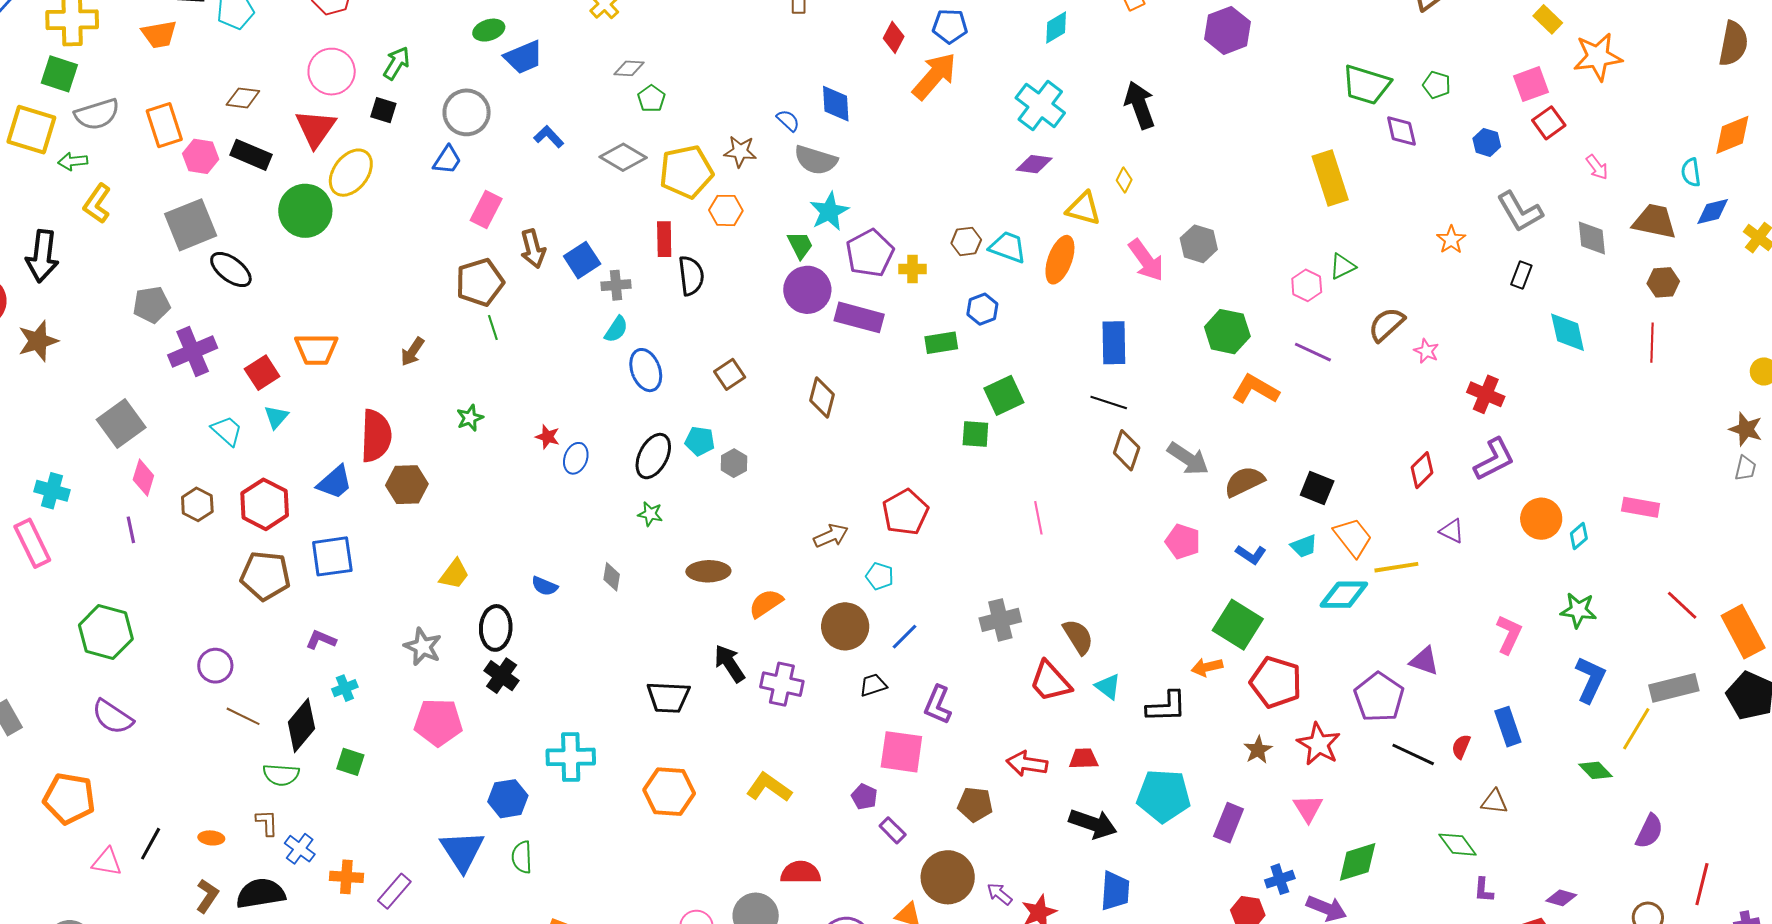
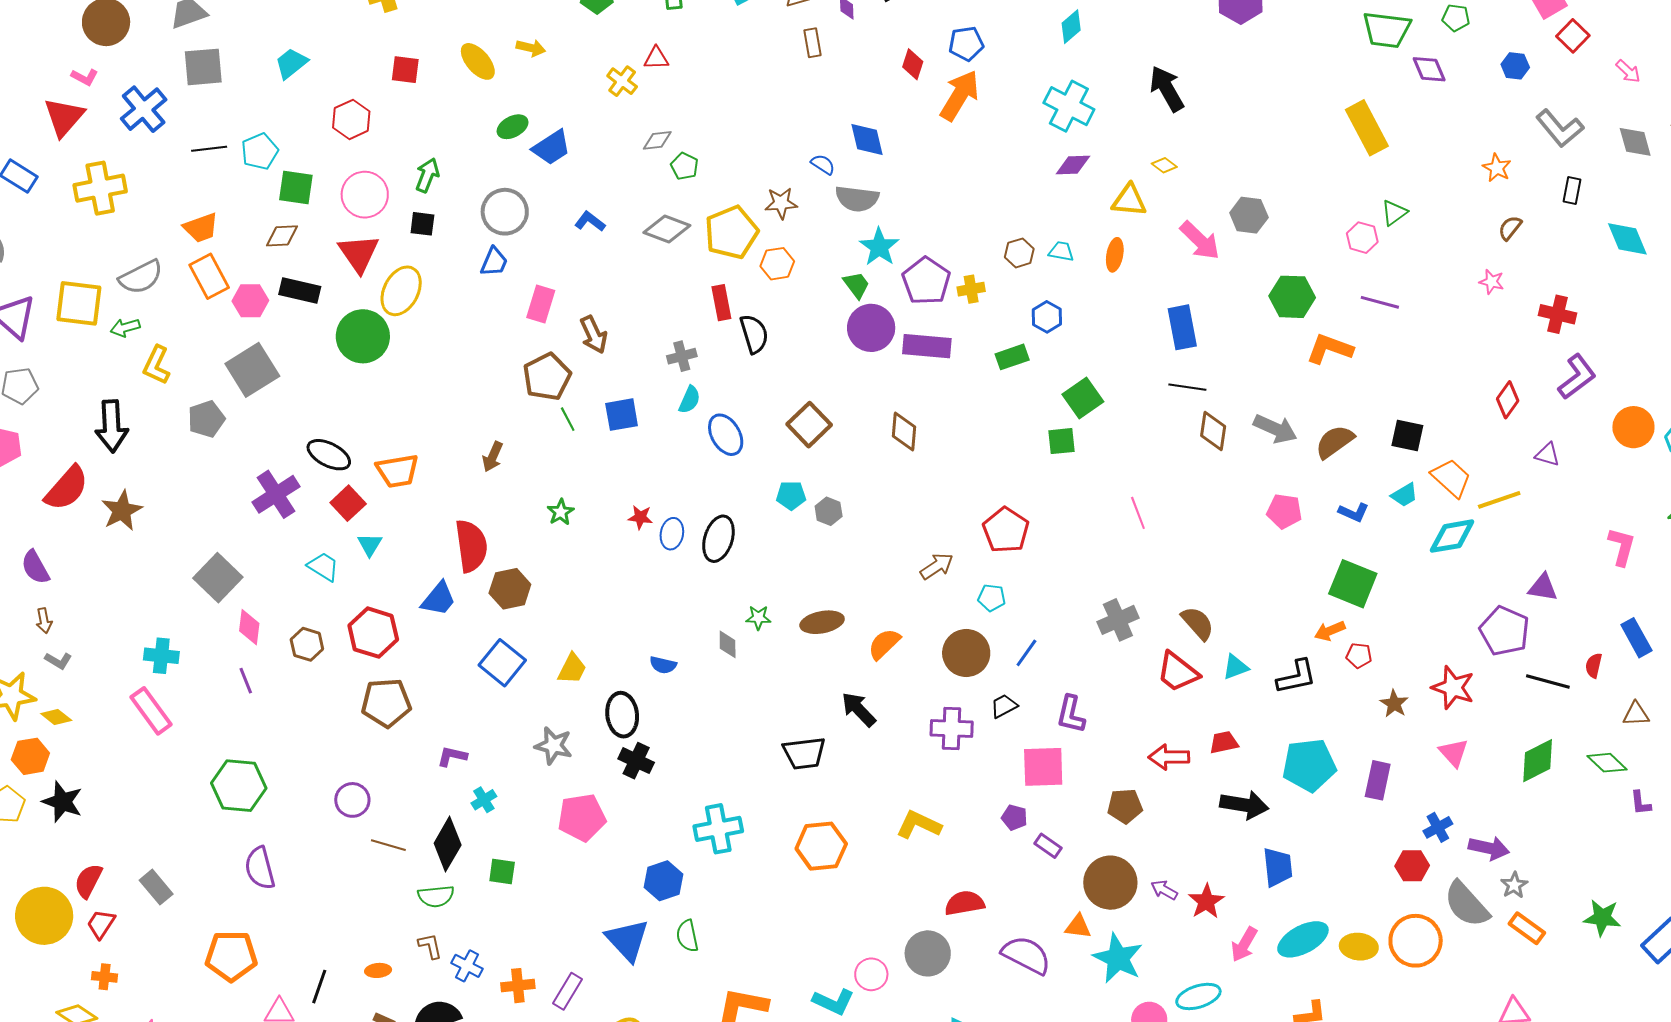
orange trapezoid: (159, 34) -> (201, 228), moved
green square: (59, 74) -> (296, 187), moved
yellow diamond: (1124, 180) -> (1164, 165), turned -70
cyan trapezoid: (1008, 247) -> (1061, 251), size x0.7
blue square: (582, 260) -> (622, 415), moved, turned 33
orange ellipse: (1060, 260) -> (1115, 255), size x0.7
black ellipse: (231, 270) -> (329, 455), moved
gray pentagon: (152, 305) -> (206, 419), moved
brown semicircle: (1387, 324) -> (1510, 228), moved, size x0.7
brown square: (730, 374) -> (809, 425), size x1.4
black ellipse: (653, 456) -> (718, 539), moved
green star: (650, 514) -> (758, 618), moved
blue square: (332, 556) -> (502, 663), moved, turned -33
red pentagon: (1276, 682) -> (1359, 655), moved, size x0.5
purple cross: (782, 684) -> (952, 729), moved
cyan triangle: (1108, 687) -> (1235, 667), turned -48
purple semicircle: (112, 717) -> (260, 868), turned 51
green diamond: (1358, 862) -> (1538, 761), moved

